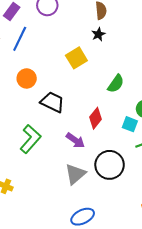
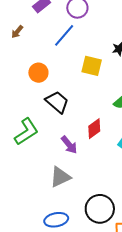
blue line: (20, 39) -> (64, 35), moved
yellow square: (76, 58) -> (92, 66), turned 30
black circle: (110, 165) -> (100, 209), moved

